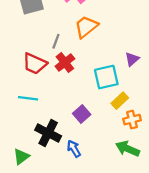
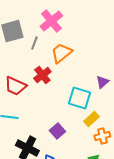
gray line: (56, 41) -> (34, 43), moved
red cross: (65, 63) -> (42, 75), moved
cyan square: (106, 77) -> (79, 98), turned 30

